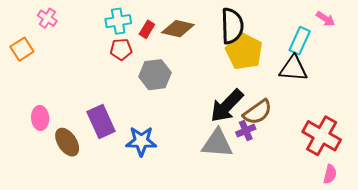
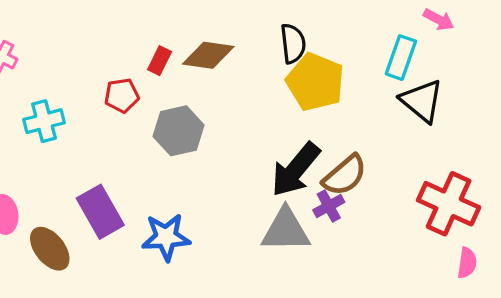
cyan cross: (118, 21) -> (44, 121), moved
black semicircle: (232, 26) -> (293, 44), size x0.7
black triangle: (293, 69) -> (422, 101), moved, turned 40

